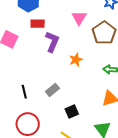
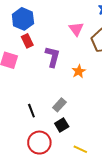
red rectangle: (38, 24) -> (27, 41), moved, turned 72
black square: (72, 112) -> (62, 125), moved

